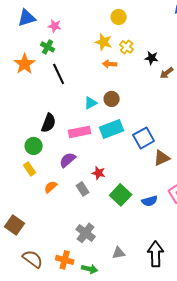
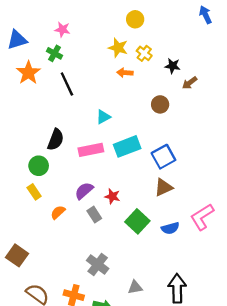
blue triangle: (27, 18) -> (17, 40), moved
brown circle: (112, 99) -> (160, 104), moved
brown triangle: (162, 158) -> (163, 187), moved
purple semicircle: (68, 160) -> (84, 191), moved

